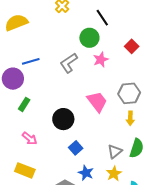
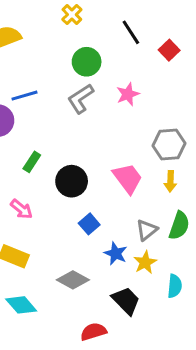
green circle: (89, 38) -> (87, 62), moved
red square: (132, 46) -> (169, 50), moved
pink trapezoid: (97, 102) -> (128, 178), moved
green rectangle: (24, 104) -> (32, 162), moved
blue star: (86, 173) -> (116, 253), moved

